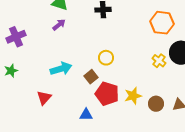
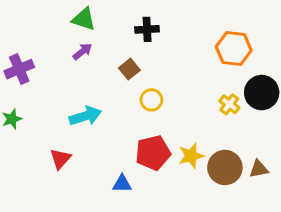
brown square: (91, 77) -> (129, 69), moved
red pentagon: (107, 94) -> (153, 153), turned -30
brown circle: (156, 104) -> (225, 167), size x1.5

